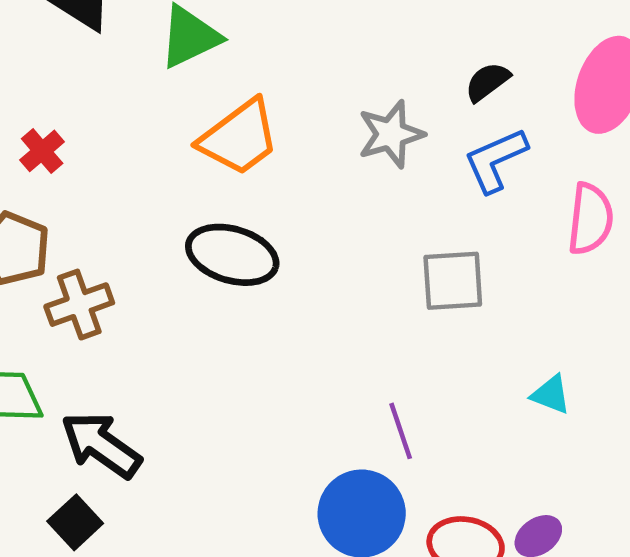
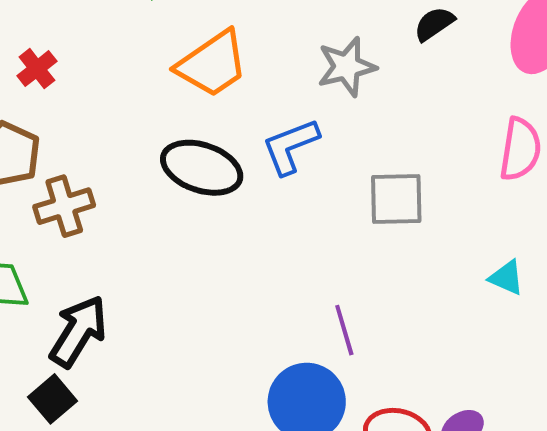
blue L-shape: (496, 160) -> (290, 146), moved
cyan triangle: (551, 395) -> (506, 278), moved
black arrow: (101, 445) -> (78, 331), turned 84

